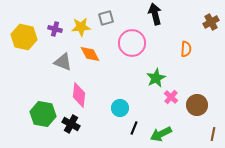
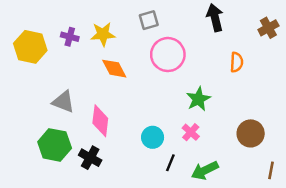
black arrow: (155, 14) -> (215, 18), moved
gray square: (106, 18) -> (149, 20), moved
gray triangle: (63, 62) -> (63, 102), moved
pink cross: (171, 97) -> (191, 132), moved

